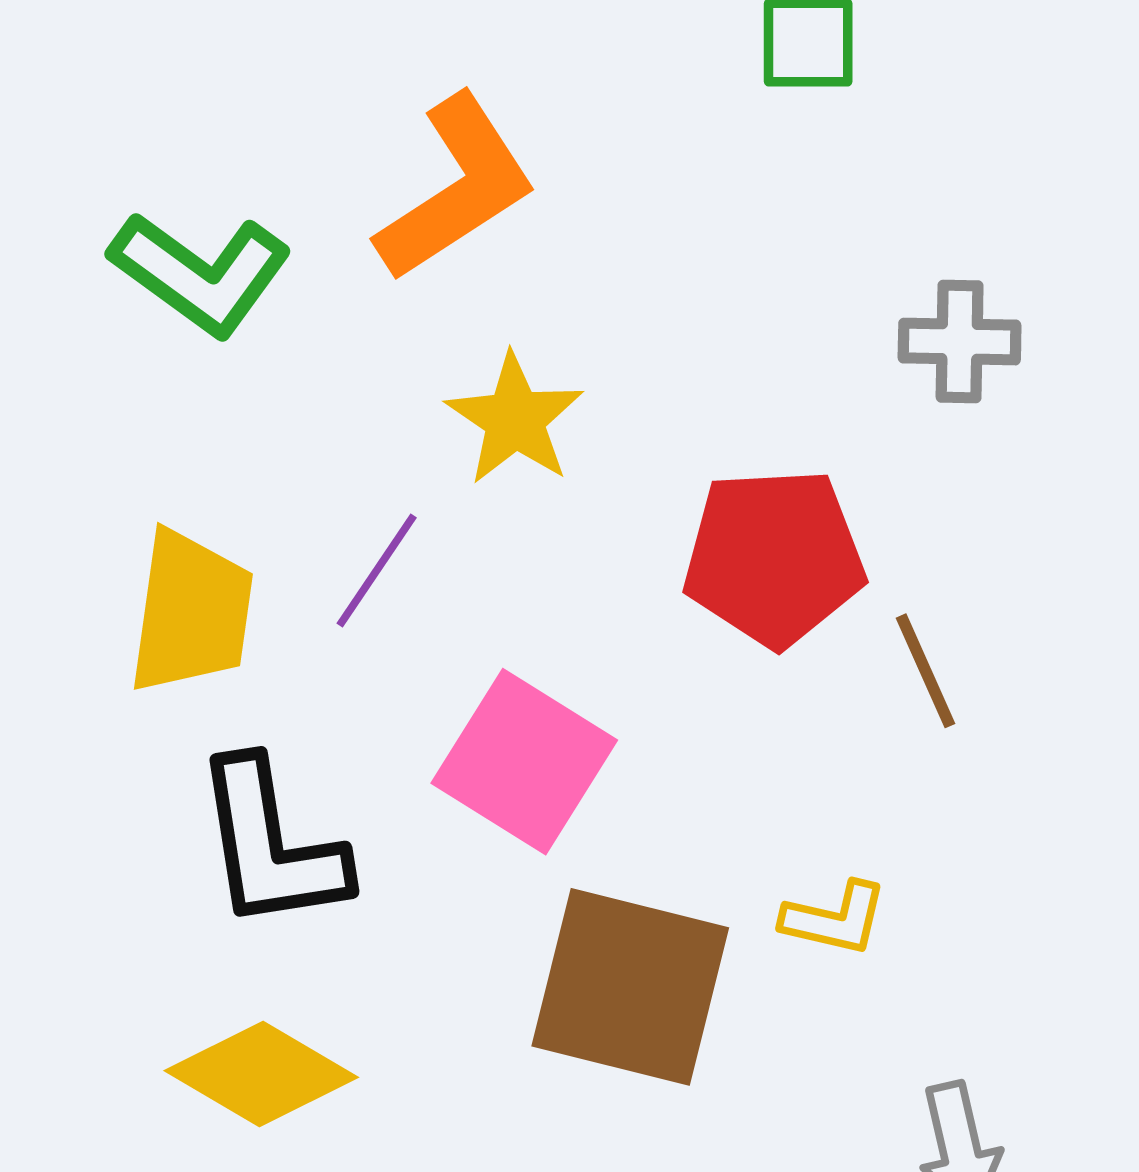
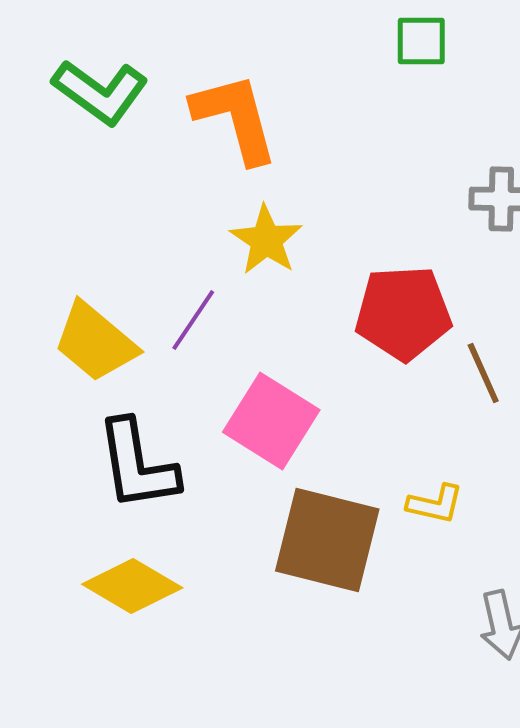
orange L-shape: (456, 188) -> (235, 118), turned -72
green L-shape: (201, 273) -> (100, 92), moved
yellow trapezoid: (191, 612) -> (95, 342), turned 122

